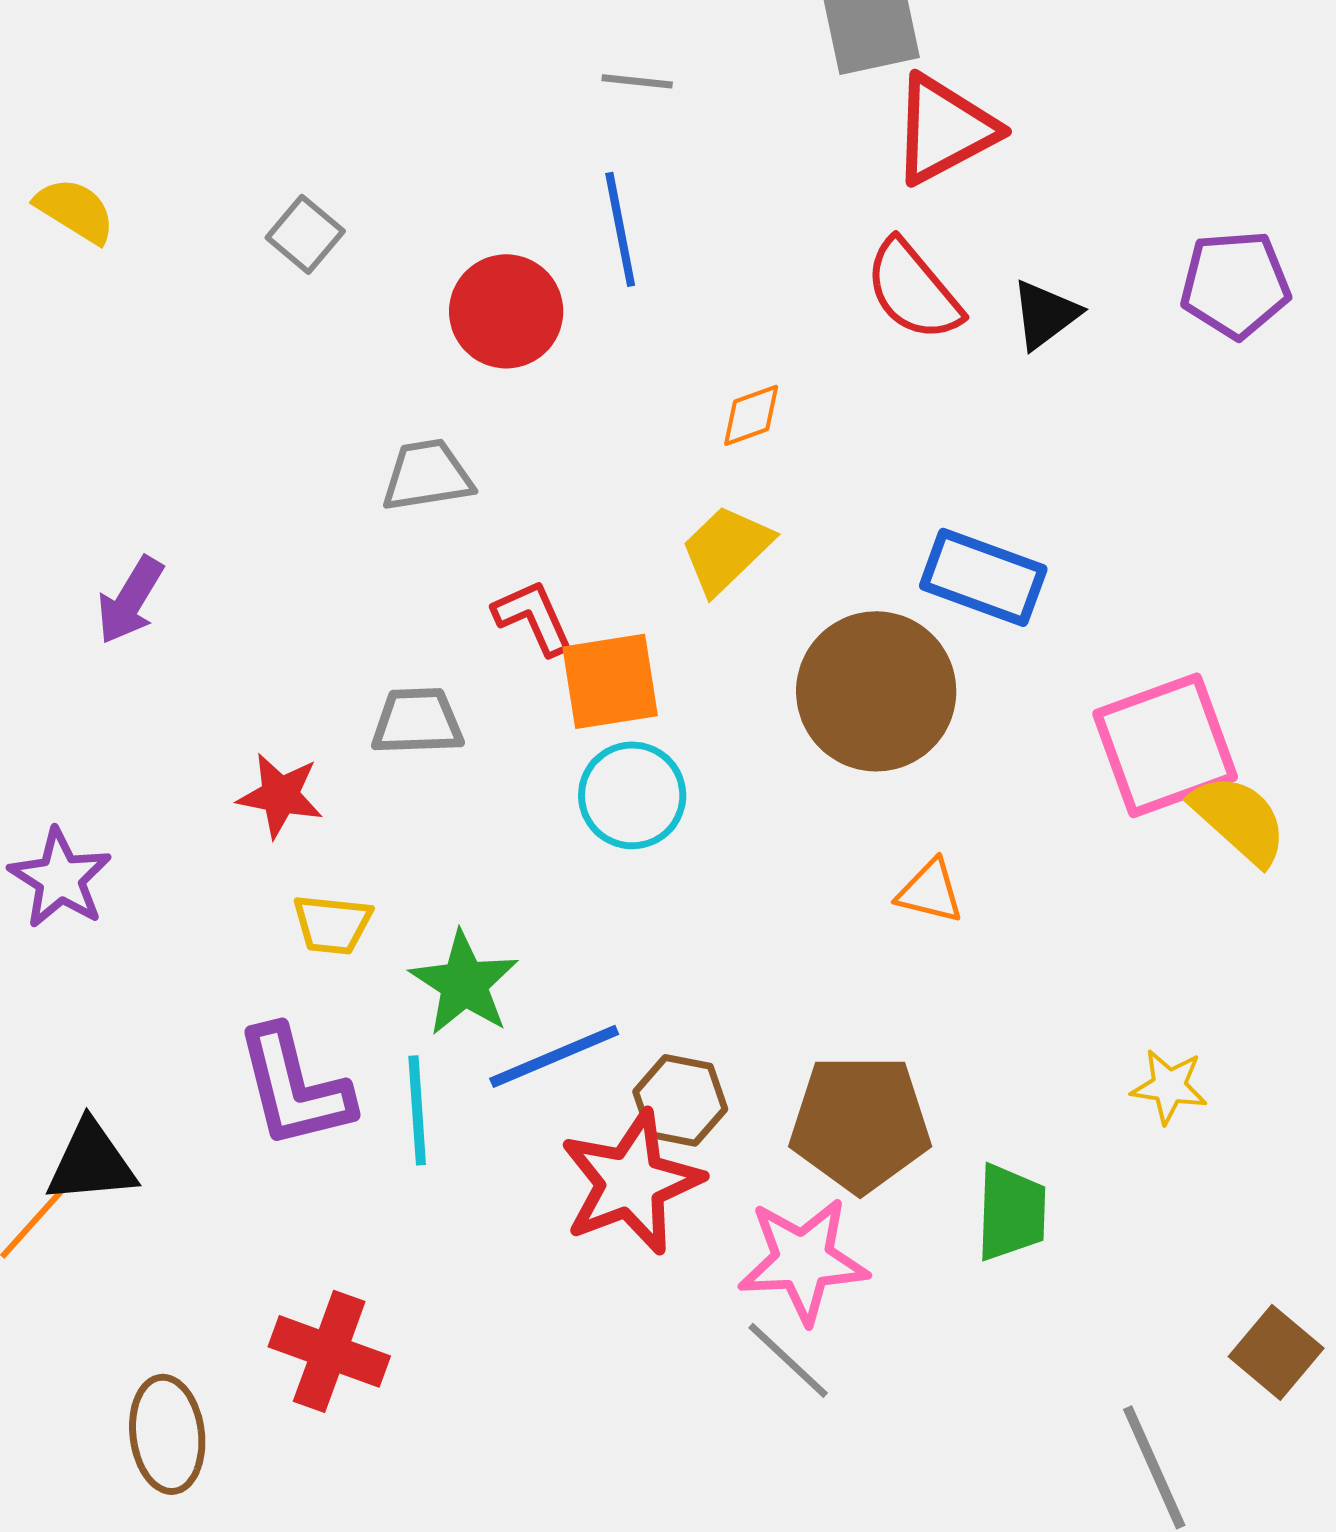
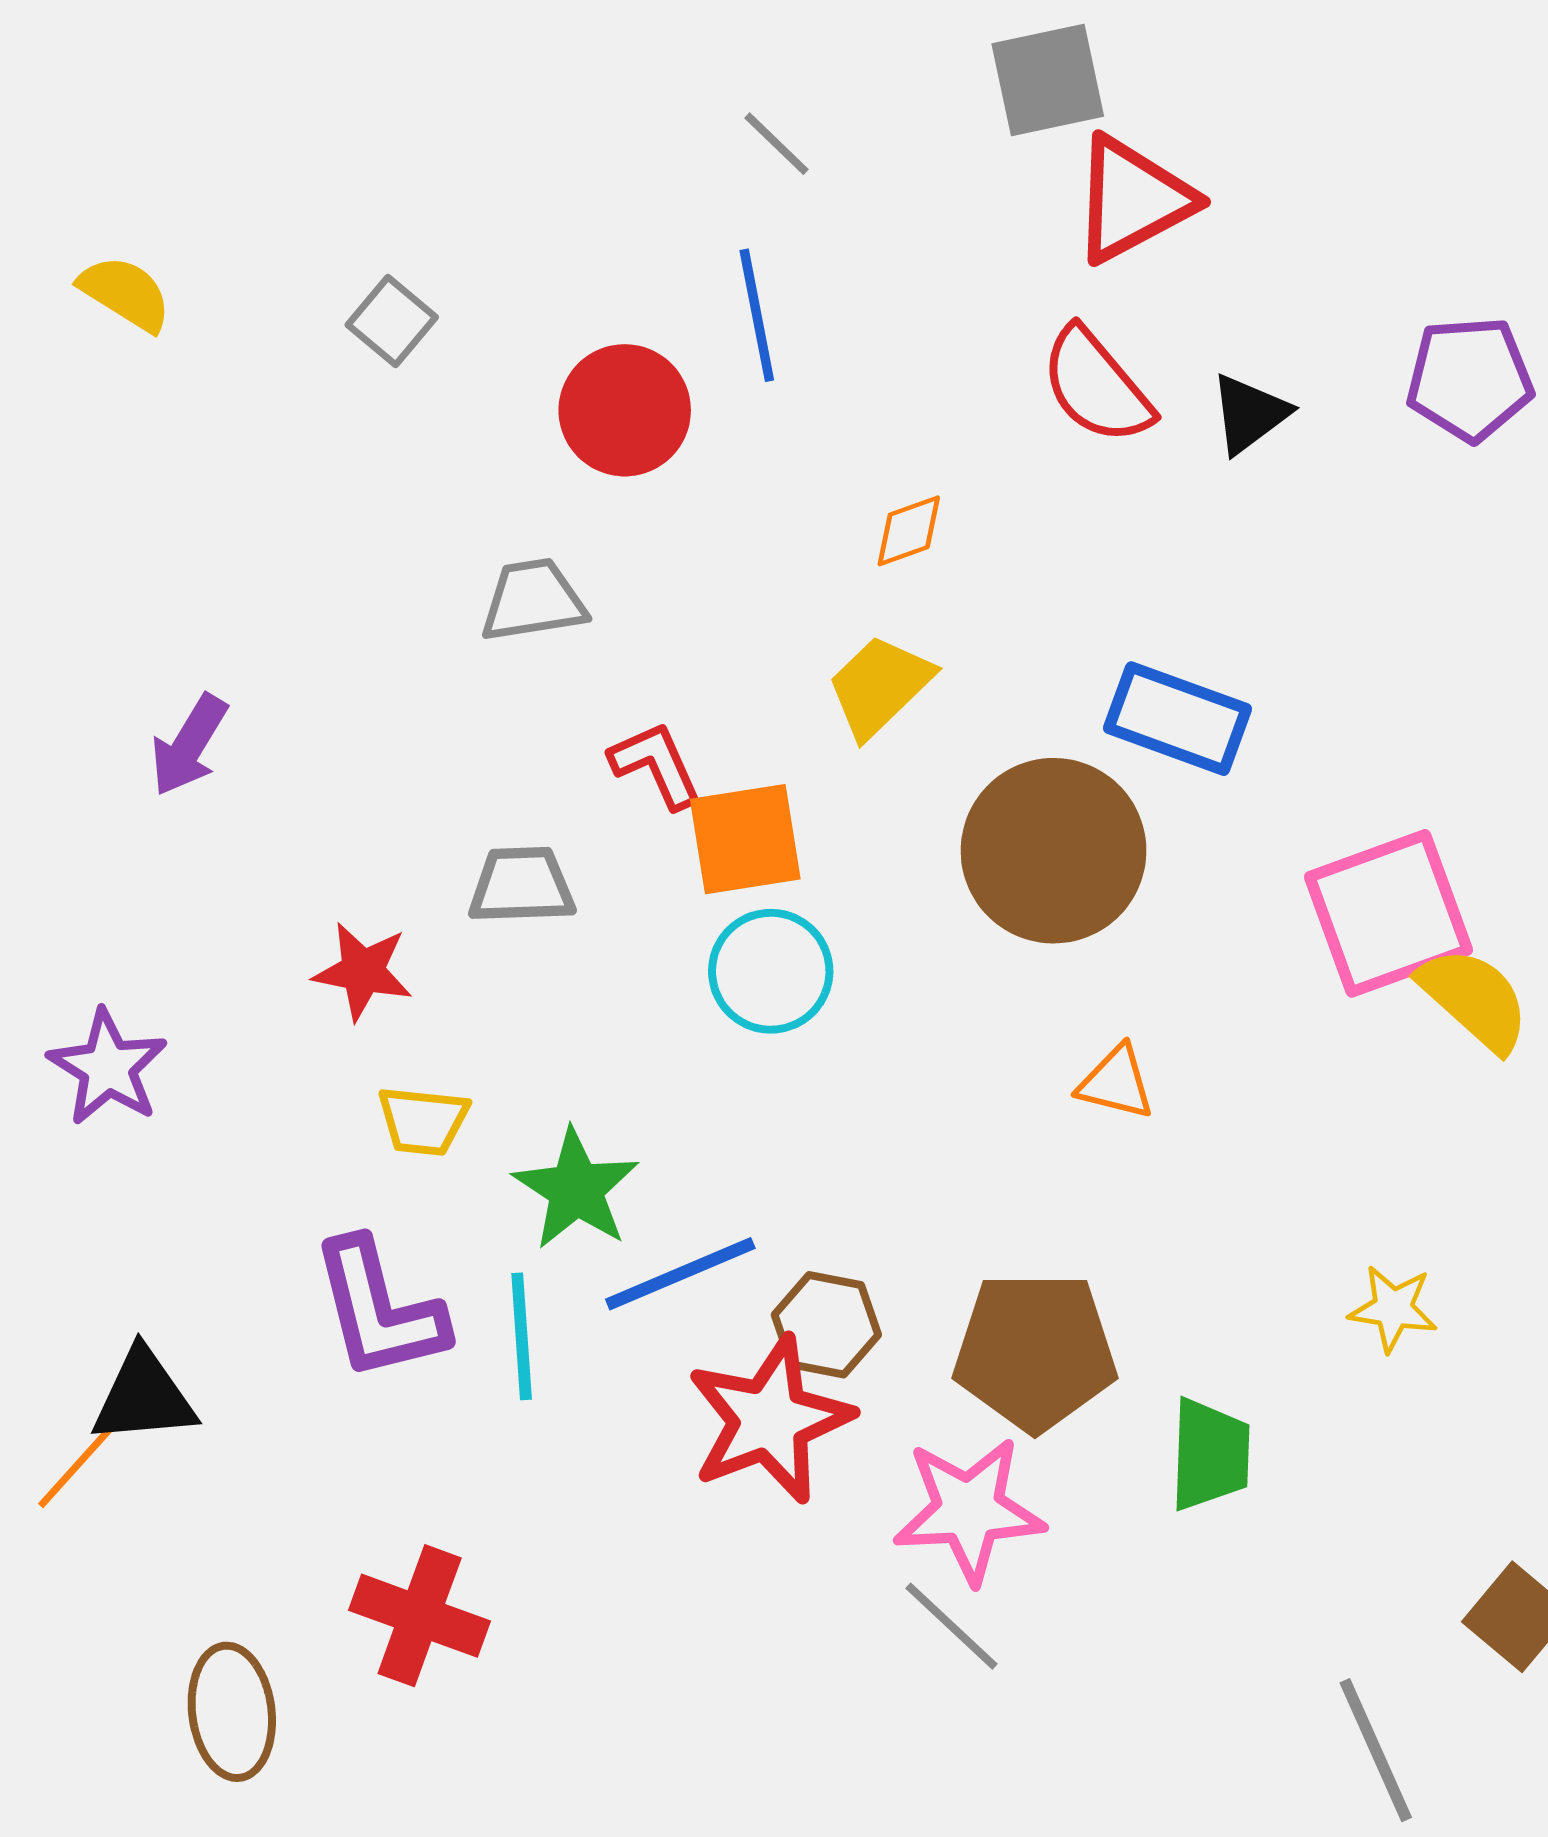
gray line: (637, 81) -> (777, 144), turned 38

